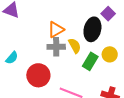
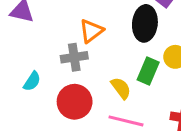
yellow semicircle: (75, 46) -> (121, 88), moved
gray cross: (56, 47) -> (74, 57), moved

